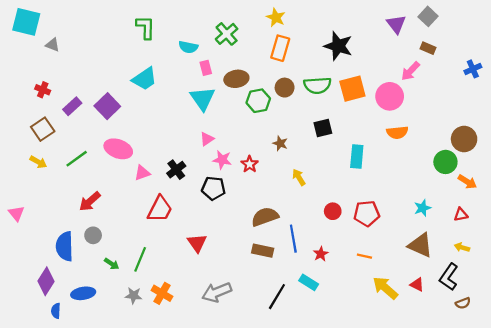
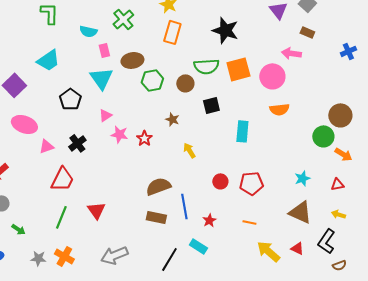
pink arrow: (410, 71) -> (291, 53), turned 54
brown circle: (285, 88) -> (185, 83), moved
black pentagon: (213, 188) -> (70, 99), moved, turned 30
green line: (140, 259) -> (61, 217), moved

